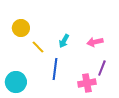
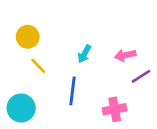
yellow line: (38, 47) -> (38, 66), moved
purple line: (102, 68) -> (141, 76), moved, turned 35

